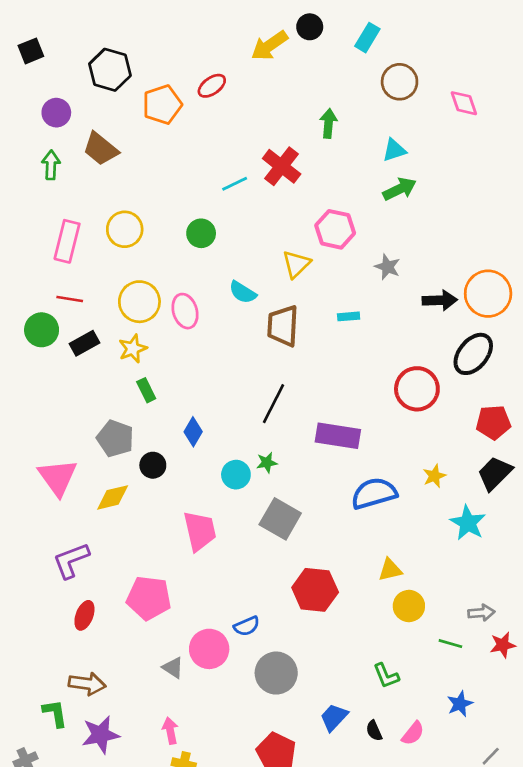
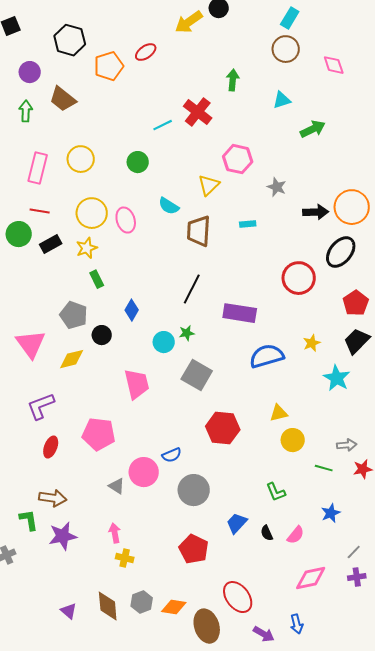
cyan rectangle: (367, 38) -> (290, 18), moved
green arrow: (400, 189) -> (313, 129), moved
red pentagon: (493, 422) -> (356, 303), turned -30

